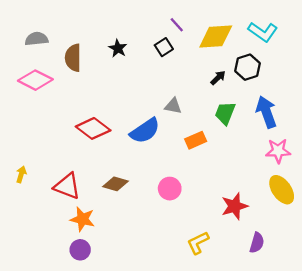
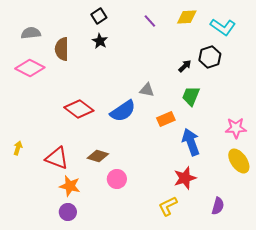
yellow diamond: (216, 37) -> (187, 17), moved, size x0.7
black square: (164, 47) -> (99, 16), moved
blue arrow: (266, 112) -> (191, 142), moved
pink circle: (170, 189) -> (117, 179), moved
red star: (235, 206) -> (185, 178), moved

